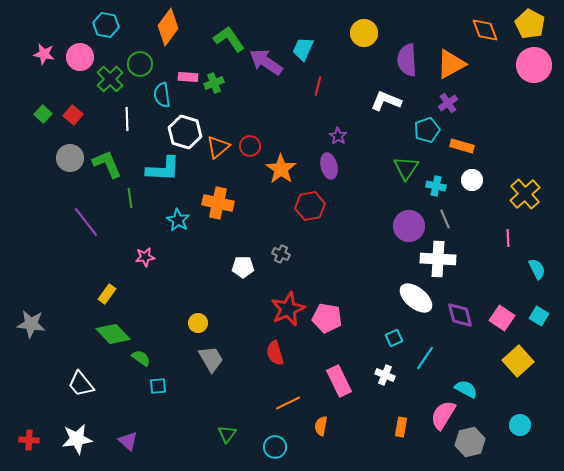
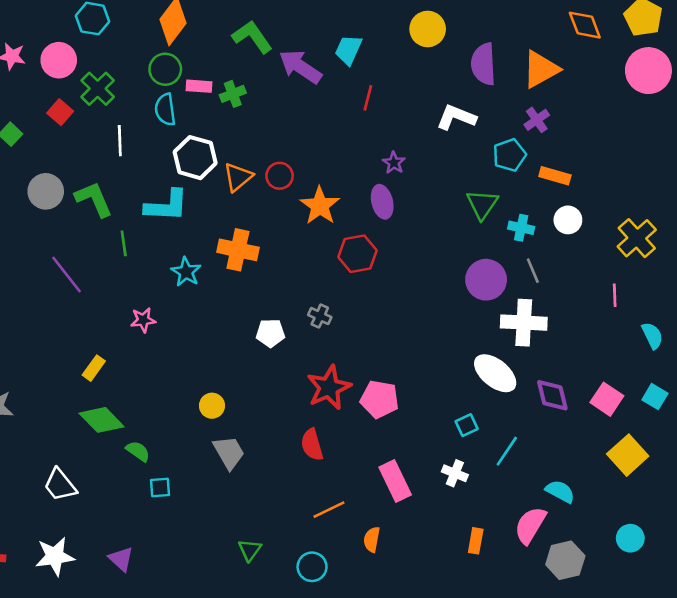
green circle: (140, 64) -> (165, 69), moved
red square: (73, 115) -> (60, 112), moved

